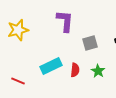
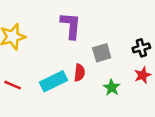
red semicircle: (75, 70) -> (79, 73), moved
red line: (18, 81) -> (13, 85), moved

